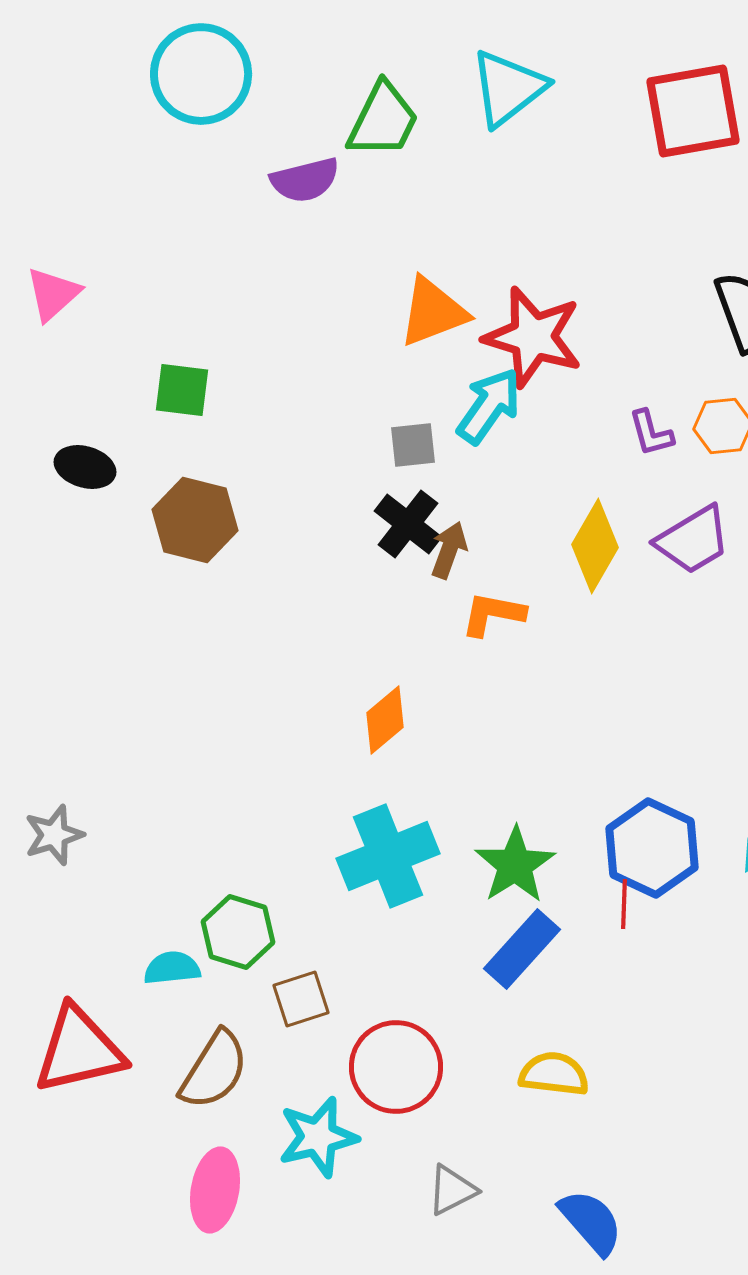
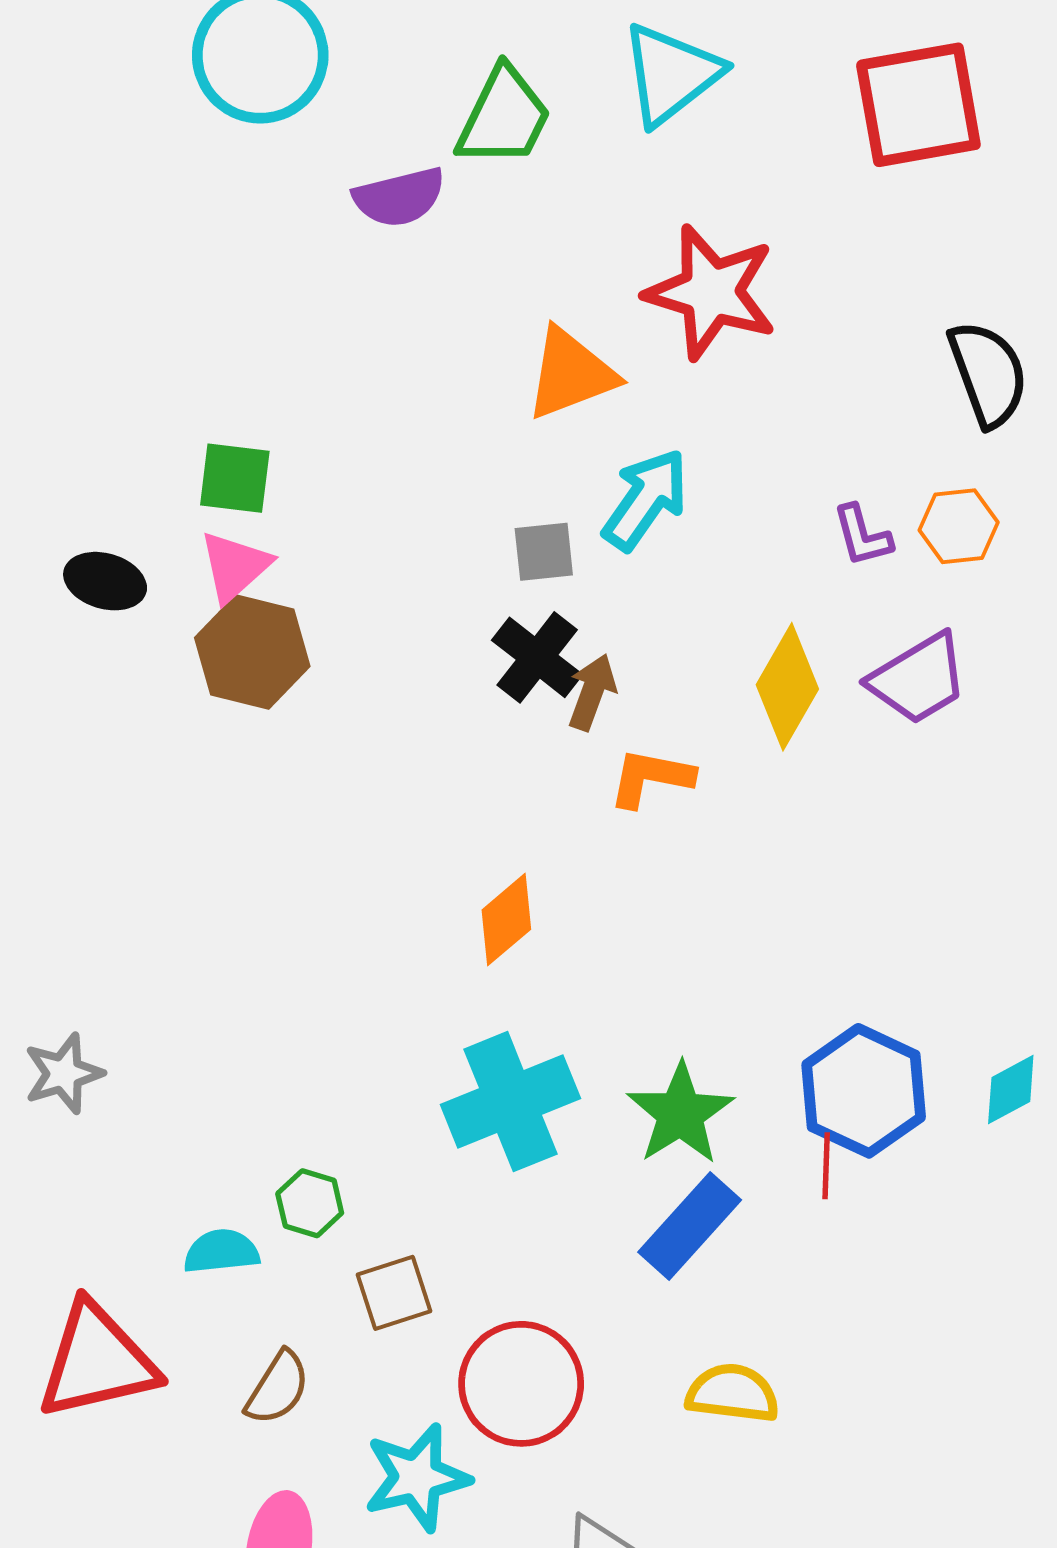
pink triangle: (53, 294) -> (235, 566), moved
red star: (533, 337) -> (711, 292), moved
green hexagon: (238, 932) -> (310, 1203), size x0.7
brown semicircle: (214, 1070) -> (278, 1388), size x0.7

